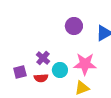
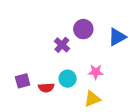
purple cross: (43, 58) -> (62, 45), moved
pink star: (85, 64) -> (96, 72), size x0.6

